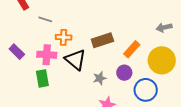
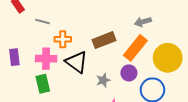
gray arrow: (164, 27) -> (143, 22), moved
orange rectangle: (132, 49) -> (135, 48), size x1.4
purple rectangle: (17, 52) -> (14, 57), turned 42

